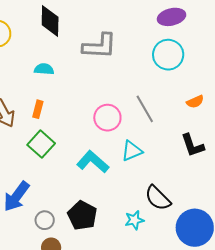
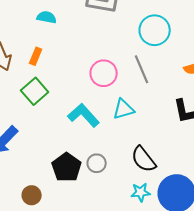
cyan circle: (168, 55) -> (155, 30), moved
gray circle: (45, 220) -> (97, 163), moved
cyan star: (134, 220) -> (141, 192), moved

